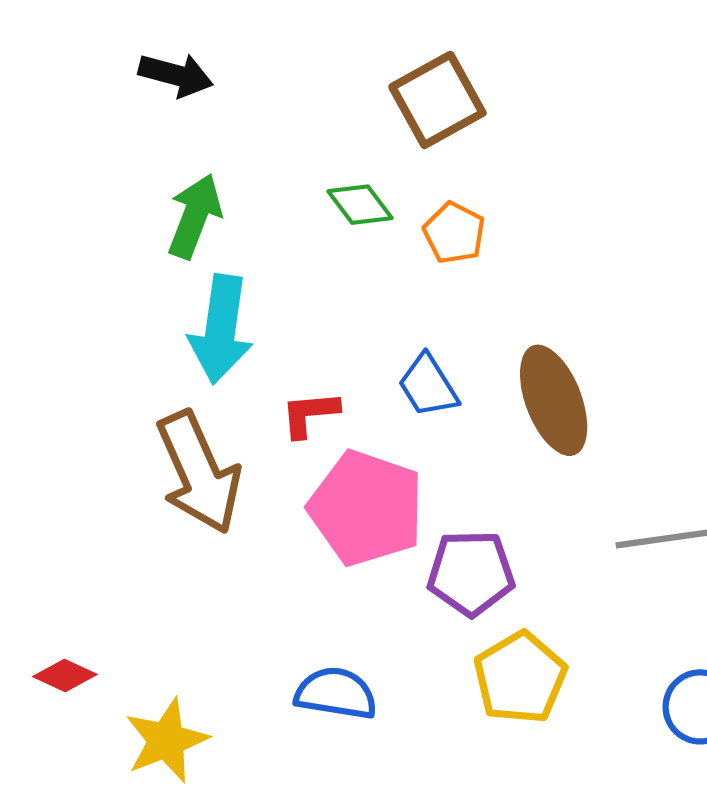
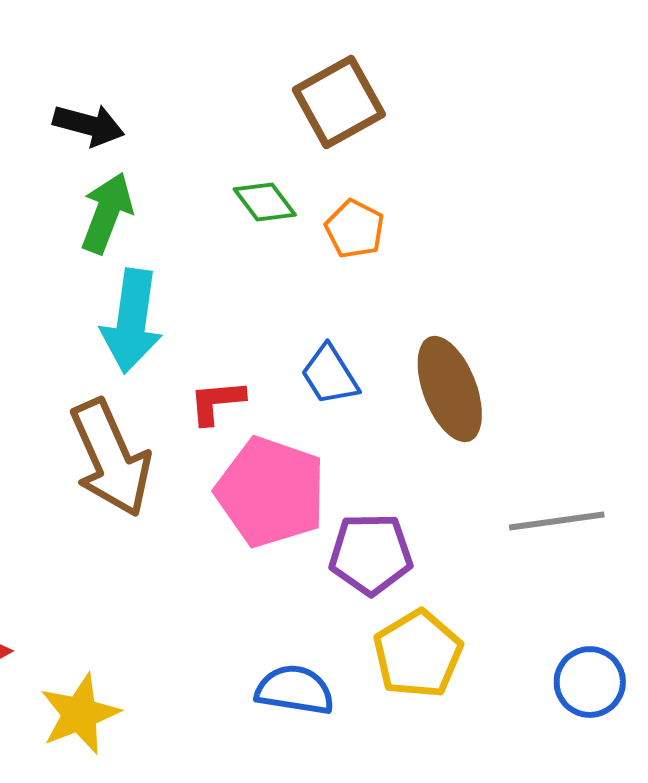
black arrow: (176, 75) -> (89, 125), moved
blue semicircle: (336, 693) -> (295, 690), moved

